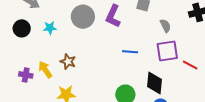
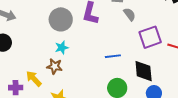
gray semicircle: (165, 26) -> (130, 14), moved
cyan star: (50, 28) -> (62, 48), moved
blue line: (130, 52) -> (113, 56), moved

